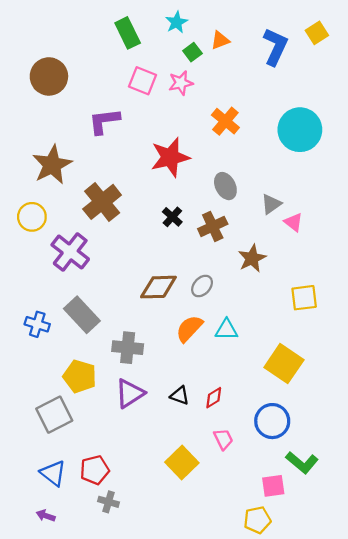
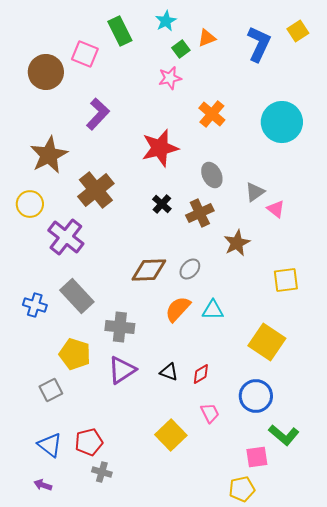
pink square: (142, 81) -> (85, 54), moved
purple L-shape: (104, 121) -> (98, 114), turned 140
gray square: (54, 415) -> (51, 390), size x0.7

